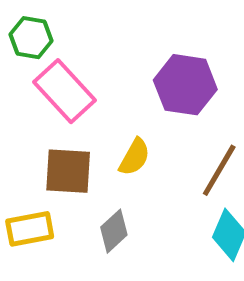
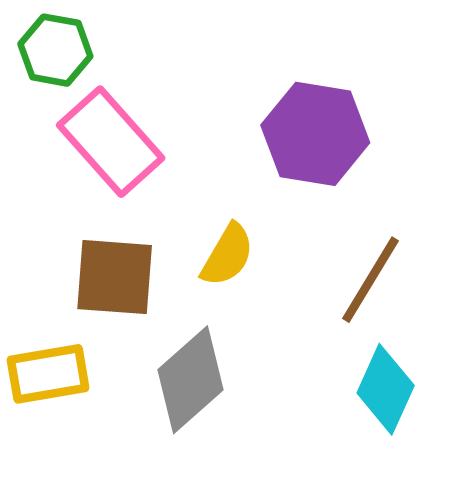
gray diamond: (114, 231) -> (191, 380), size x1.4

